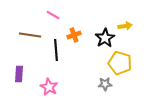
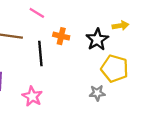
orange cross: (74, 35) -> (61, 36), turned 32

